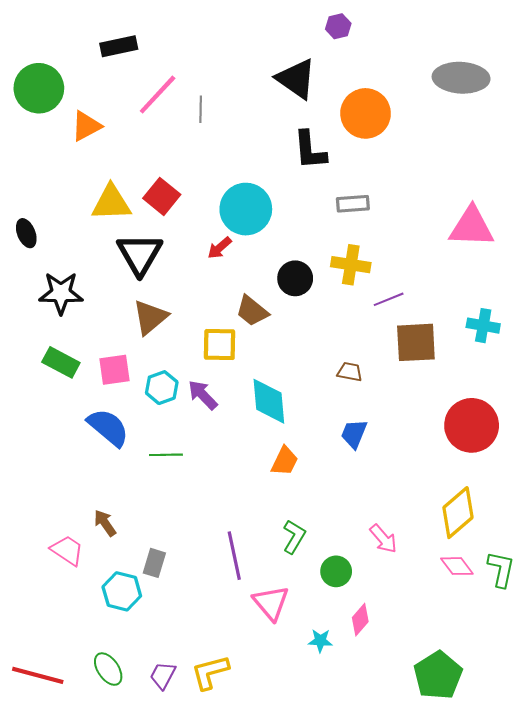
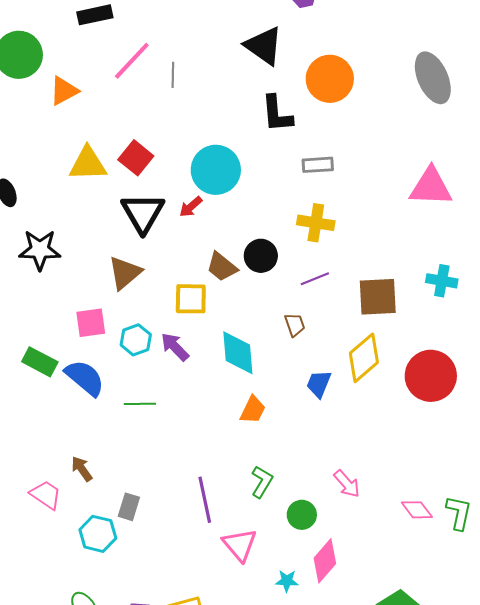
gray ellipse: (461, 78) -> (433, 78), moved, turned 63
black triangle: (140, 254) -> (143, 213), moved
black circle: (295, 278) -> (261, 256), moved
purple line: (389, 299) -> (315, 279), moved
green rectangle: (61, 362) -> (40, 362), moved
brown trapezoid: (350, 372) -> (295, 325), moved, turned 60
yellow diamond: (458, 513) -> (364, 358), moved
pink diamond: (360, 620) -> (325, 561), size x1.4

